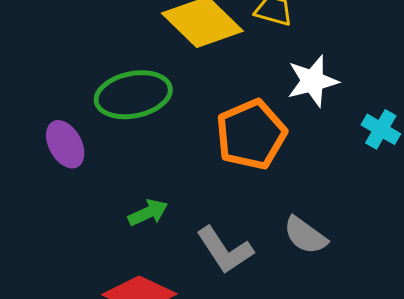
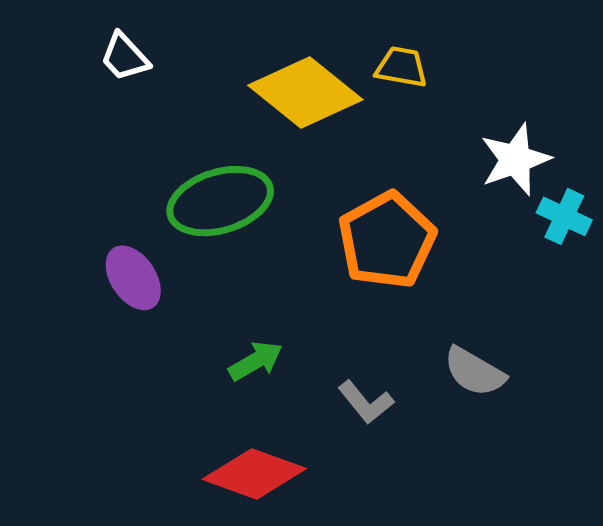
white star: (313, 81) -> (515, 159), moved
gray L-shape: (225, 250) -> (366, 402), size x0.7

